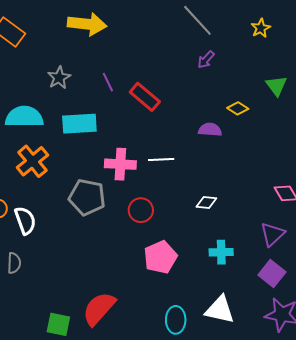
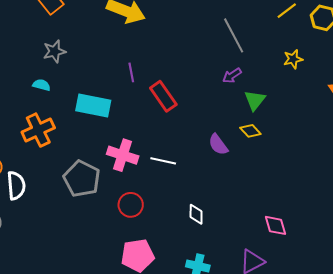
gray star: (59, 78) -> (54, 51), moved
green triangle: (276, 86) -> (255, 100), moved
cyan semicircle: (24, 117) -> (42, 85), size x0.5
purple semicircle: (210, 130) -> (218, 144), turned -145
white diamond: (206, 203) -> (196, 214), turned 70

